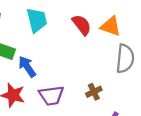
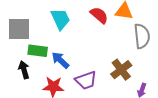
brown cross: (94, 92) -> (121, 70), size x1.5

